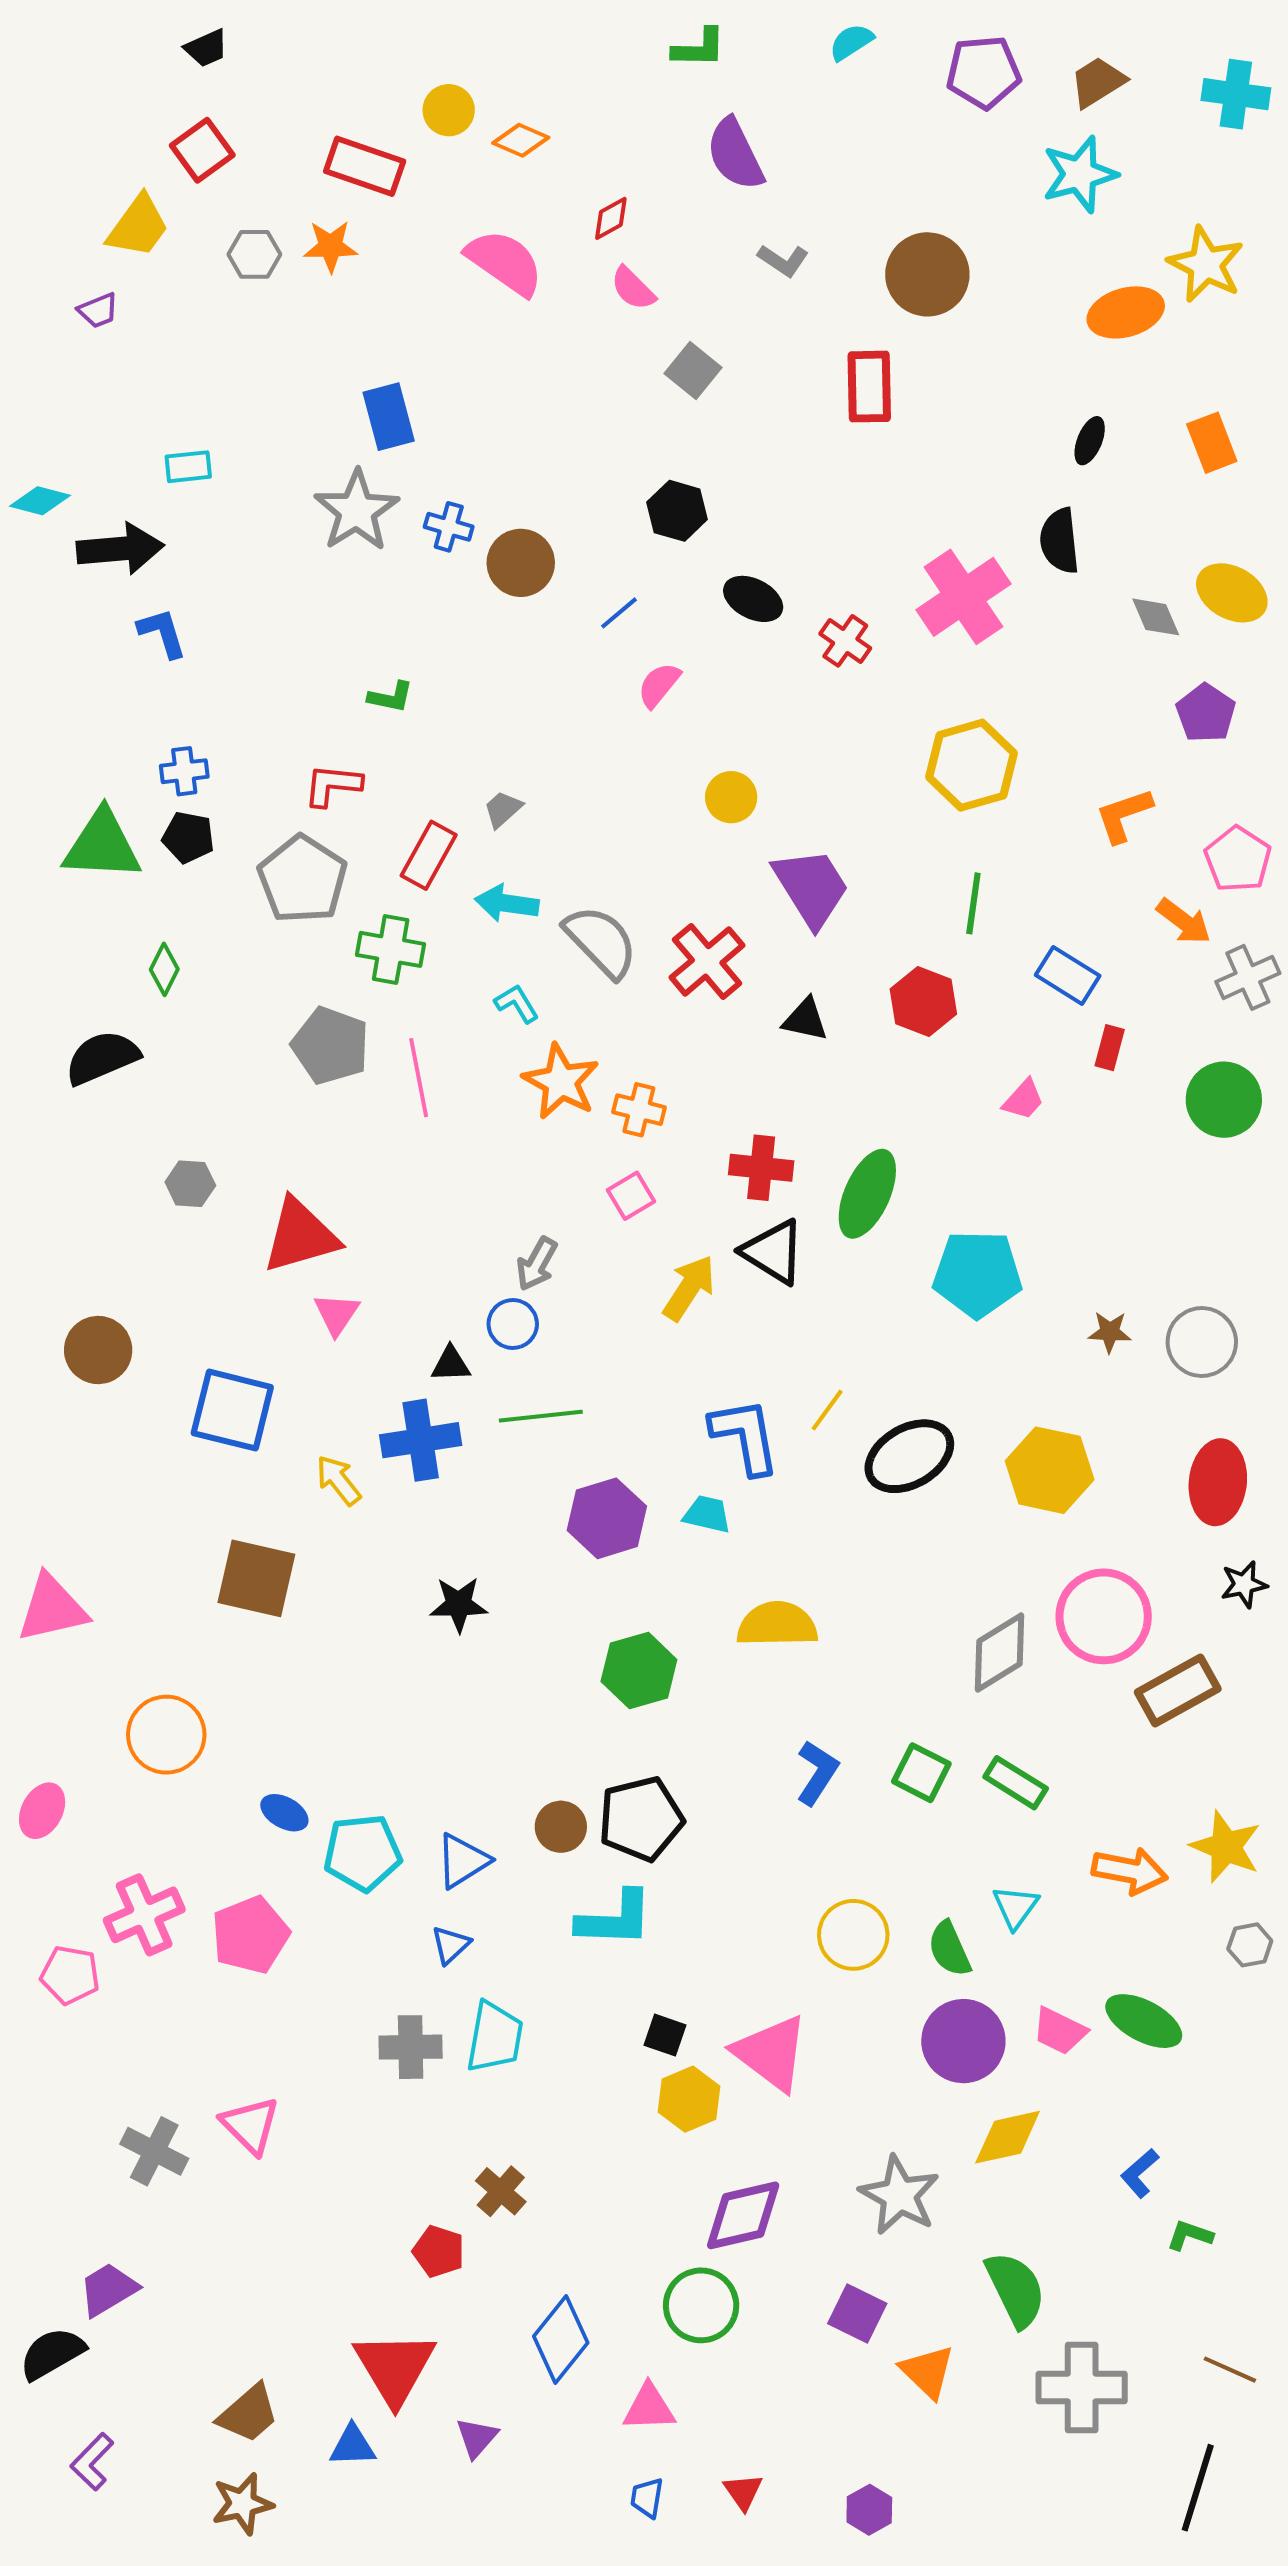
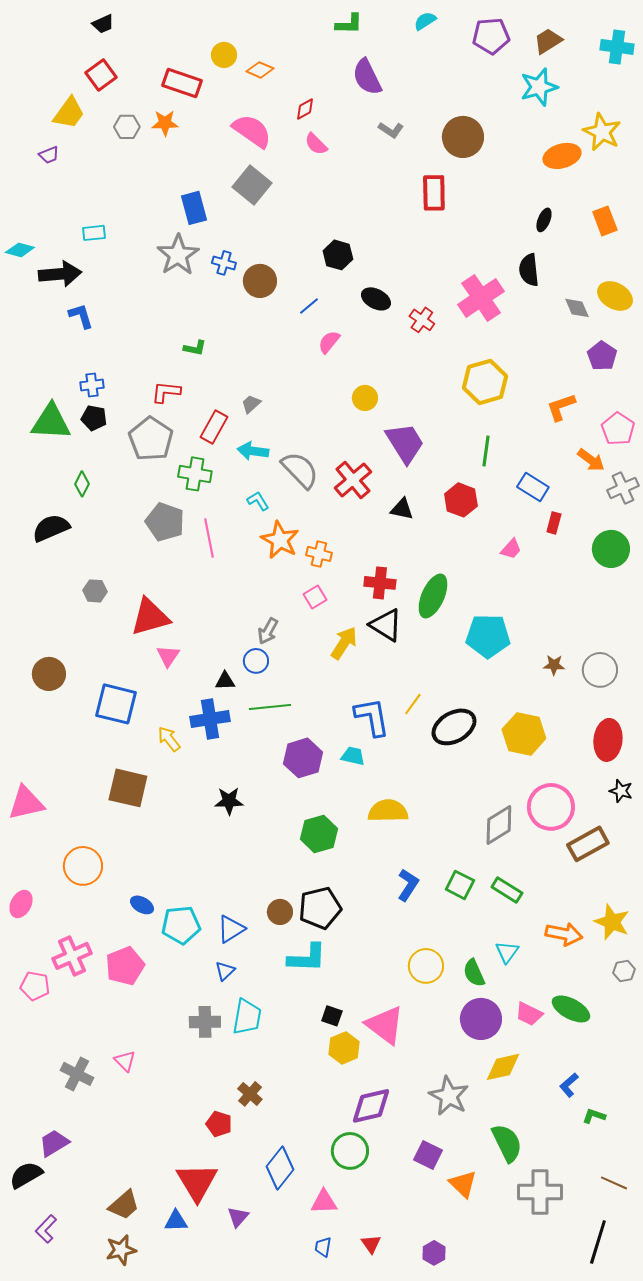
gray square: (693, 371) -> (252, 185), moved, size x1.4
black star: (1244, 1584) -> (621, 791), turned 30
pink triangle: (250, 2125) -> (125, 1061), size x0.7

